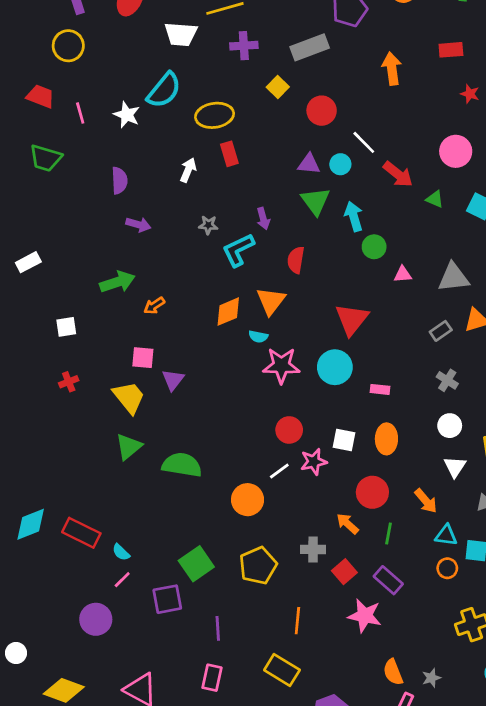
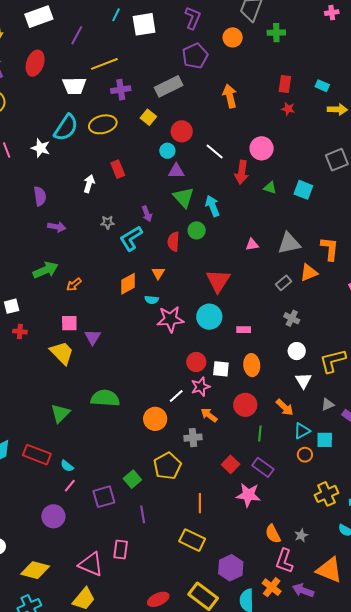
red rectangle: (451, 50) -> (285, 84), moved, turned -72
yellow ellipse: (215, 115) -> (103, 124), moved
pink circle: (456, 151) -> (262, 148), moved
cyan circle: (340, 164) -> (167, 151), moved
red arrow: (398, 174) -> (242, 172), turned 65
green circle: (374, 247) -> (197, 230), moved
orange triangle: (271, 301) -> (158, 273), size x0.6
red cross: (69, 382) -> (20, 332), moved, turned 32
red circle: (289, 430) -> (196, 362), moved
green triangle: (129, 447) -> (60, 413), moved
orange arrow: (347, 524) -> (209, 415), moved
cyan triangle: (446, 535) -> (302, 431), turned -30
gray cross: (313, 549) -> (193, 438), moved
green square: (196, 564) -> (132, 479), moved, size x0.7
pink rectangle: (212, 678) -> (121, 549), moved

